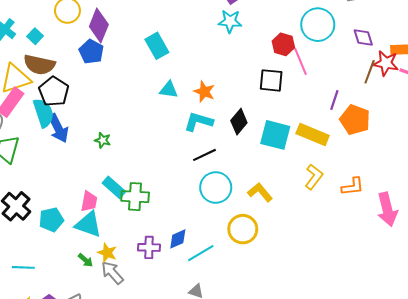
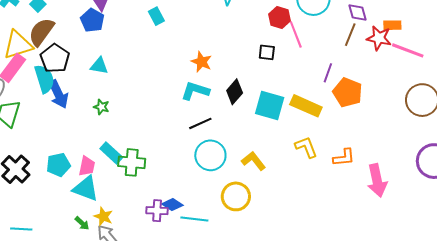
cyan rectangle: (157, 46) -> (156, 16), size x0.7
brown semicircle: (39, 65) -> (41, 32), turned 112
brown line: (370, 72) -> (350, 35), moved
black square: (271, 80) -> (267, 52), size x0.7
cyan triangle: (169, 90) -> (99, 66), moved
yellow L-shape: (314, 177) -> (306, 147), turned -60
cyan pentagon: (51, 220) -> (58, 165), moved
blue diamond: (178, 239) -> (172, 205), turned 55
purple cross: (149, 247) -> (157, 211), moved
cyan line: (201, 253) -> (194, 219), turned 36

